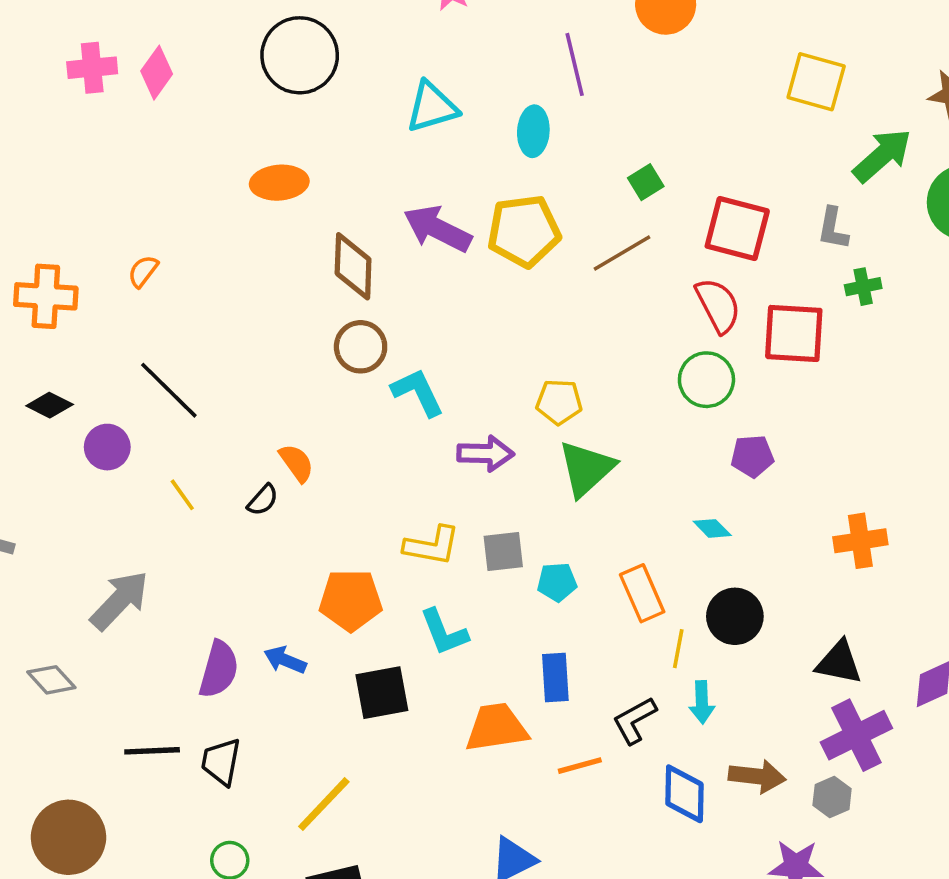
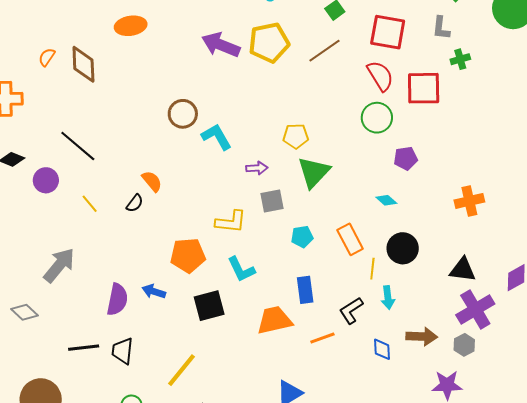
brown diamond: (353, 266) -> (83, 64), moved
orange semicircle: (143, 271) -> (47, 57), moved
purple arrow: (486, 453) -> (257, 168), size x0.7
gray square: (503, 552) -> (272, 201), moved
blue diamond: (684, 794) -> (382, 349), size x0.7

